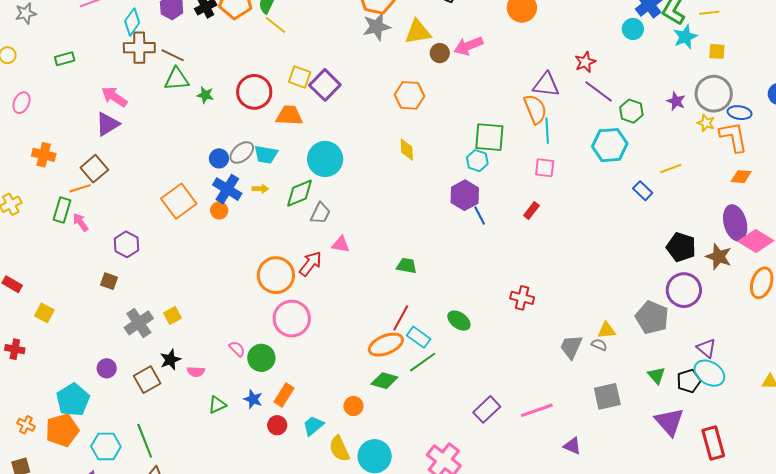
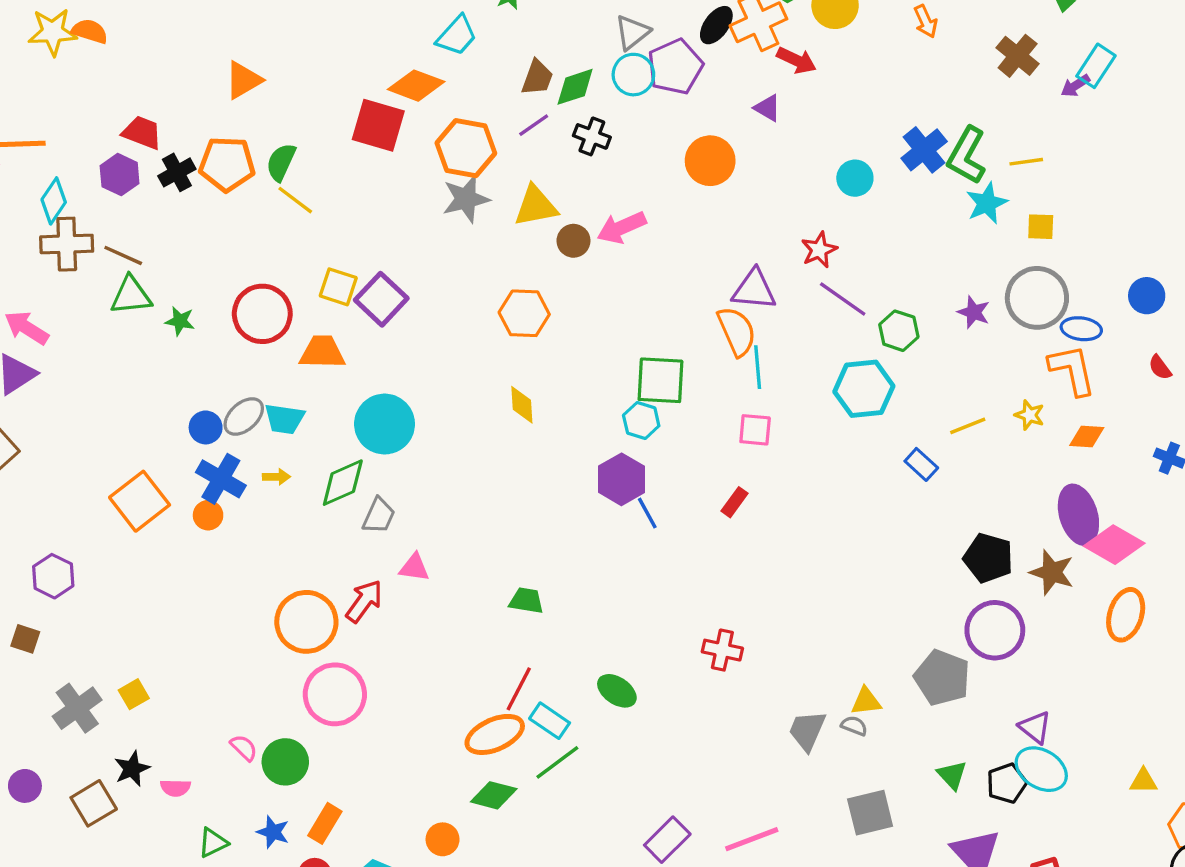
cyan circle: (633, 29) -> (855, 178), moved
yellow star: (706, 123) -> (1030, 415), moved

